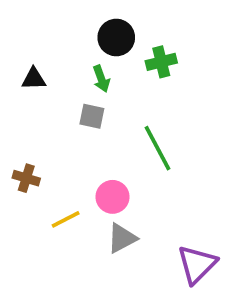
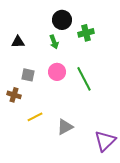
gray square: (92, 116) -> (28, 75), moved
pink circle: (112, 197) -> (57, 72), moved

